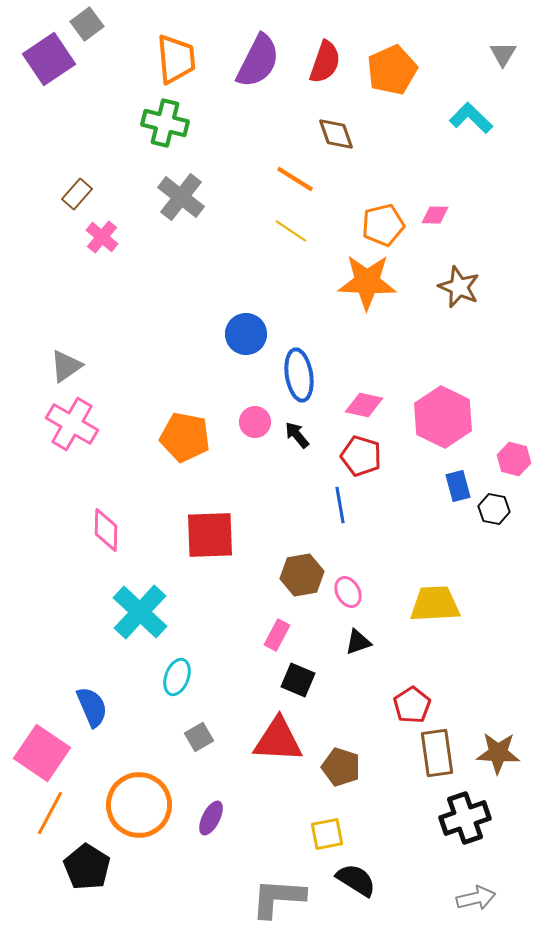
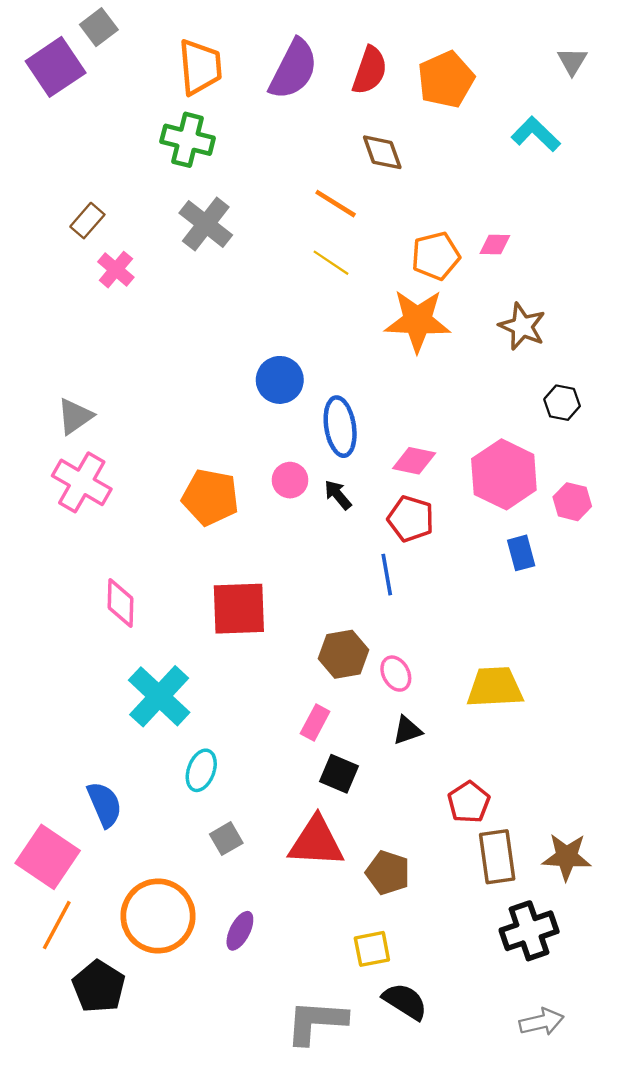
pink hexagon: (514, 459) -> (572, 502), moved
black hexagon: (494, 509) -> (562, 403), moved

